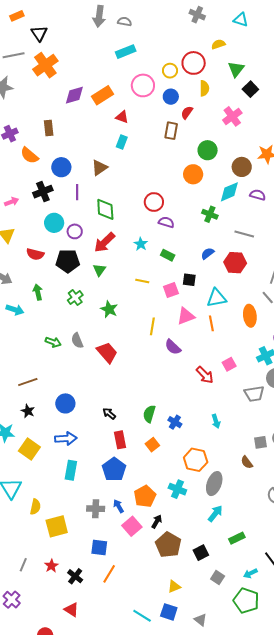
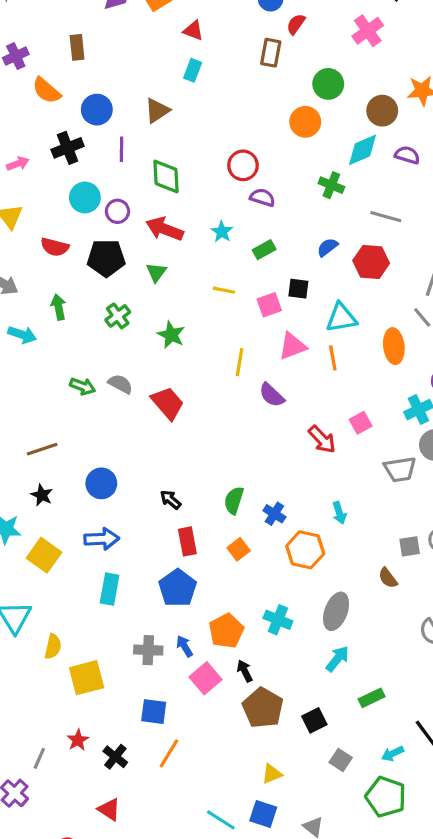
red arrow: (105, 242) -> (165, 229), turned 65
green rectangle: (168, 255) -> (264, 250), turned -56
gray semicircle: (77, 341) -> (120, 384), turned 140
orange hexagon: (196, 460) -> (305, 550), moved
black arrow: (157, 522) -> (245, 671), turned -56
gray line: (23, 565) -> (39, 758), moved

